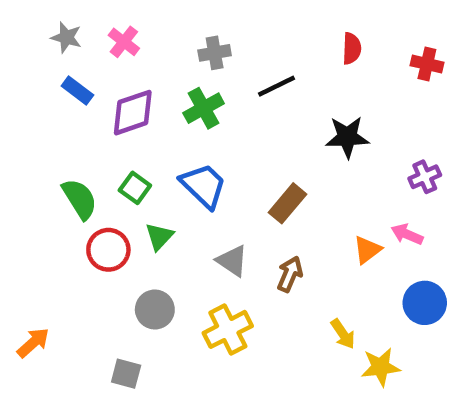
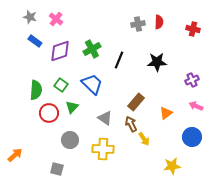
gray cross: (215, 53) -> (138, 24), moved
black line: (277, 86) -> (119, 60), moved, turned -42
green semicircle: (80, 199) -> (36, 90), turned 36
brown rectangle: (288, 203) -> (136, 102), moved
pink arrow: (407, 234) -> (196, 106), moved
brown arrow: (290, 274) -> (131, 124), turned -49
yellow cross: (228, 329) -> (103, 149), turned 30
yellow arrow: (343, 334) -> (144, 139), moved

